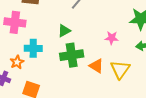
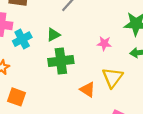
cyan cross: (33, 48) -> (22, 39), moved, turned -30
orange triangle: (96, 66) -> (88, 90), moved

